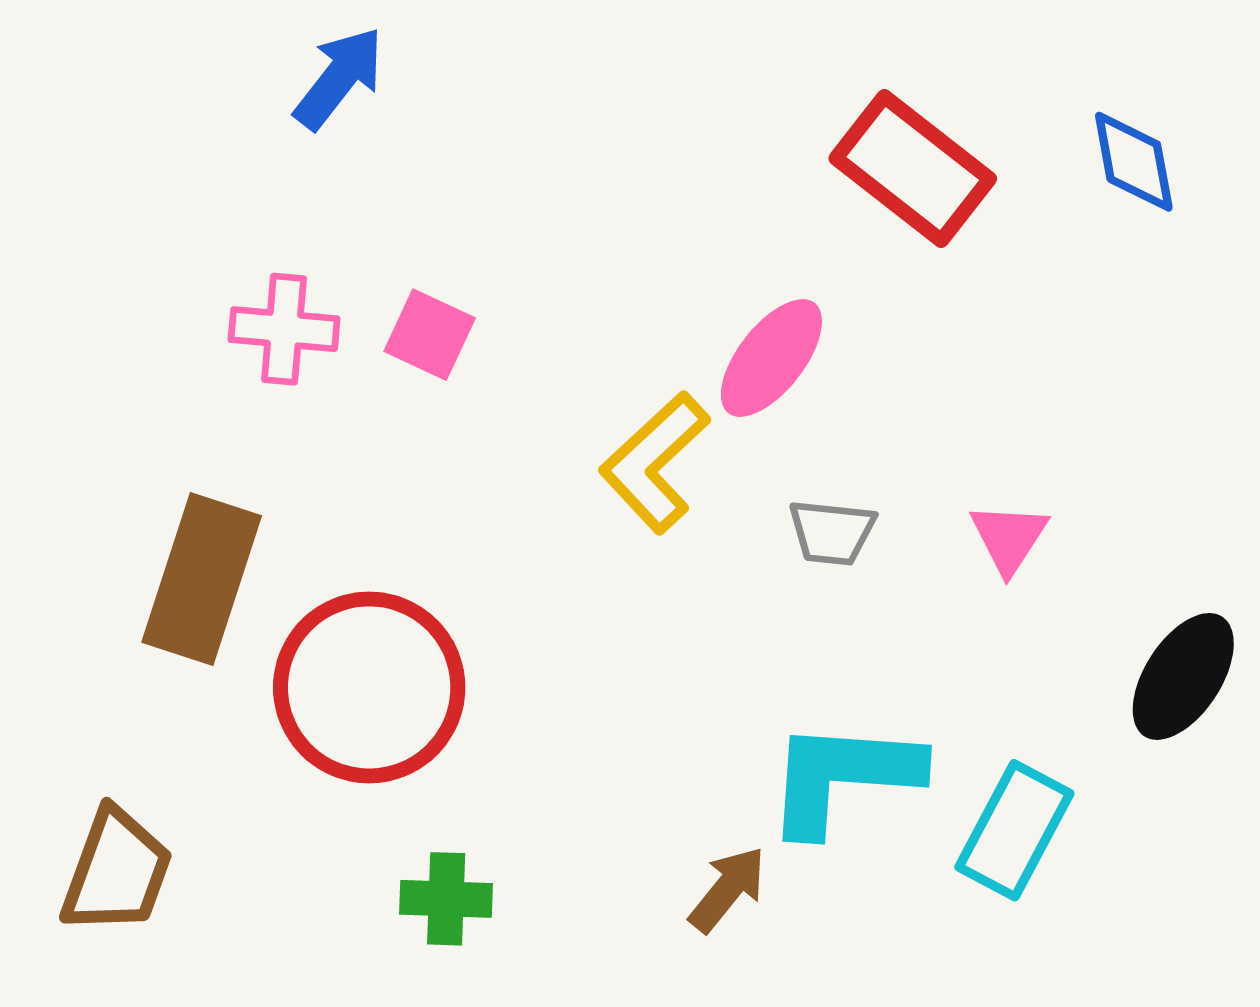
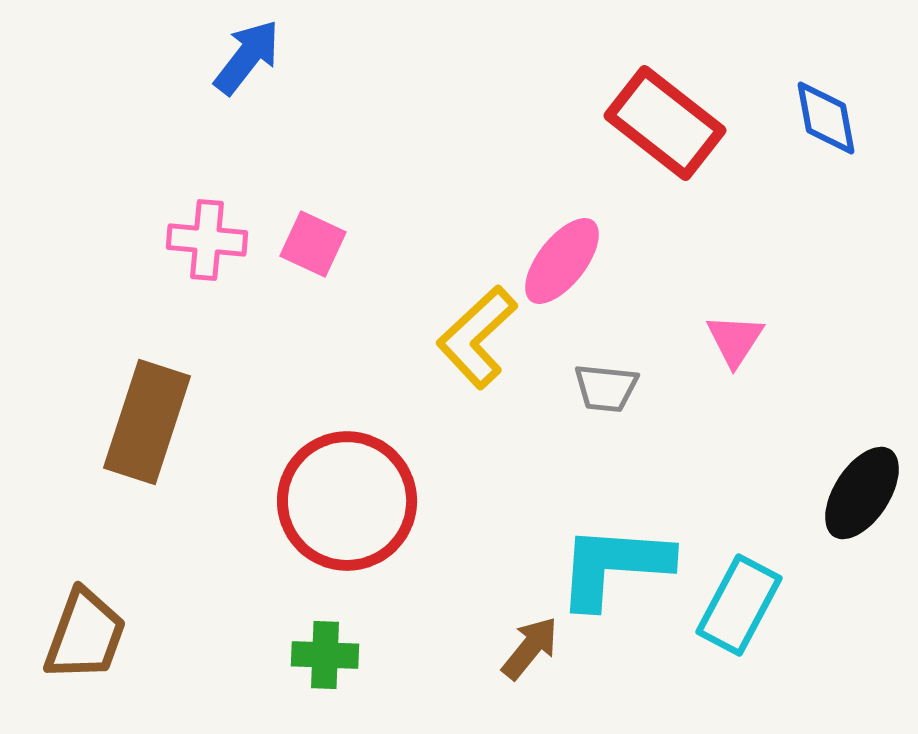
pink triangle: (1009, 538) -> (735, 340), moved
red circle: (369, 687) -> (347, 501), moved

